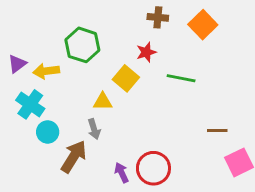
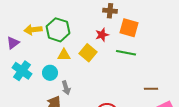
orange square: (203, 25) -> (129, 28), moved, turned -30
yellow arrow: (46, 71) -> (33, 30), moved
yellow triangle: (103, 102) -> (64, 55), moved
cyan circle: (48, 132) -> (50, 73), moved

